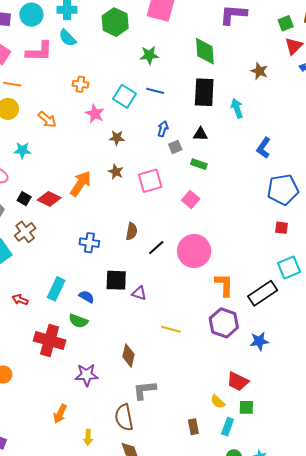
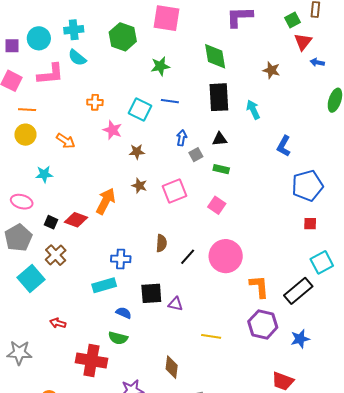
cyan rectangle: (56, 289) -> (104, 285), moved, turned 55

